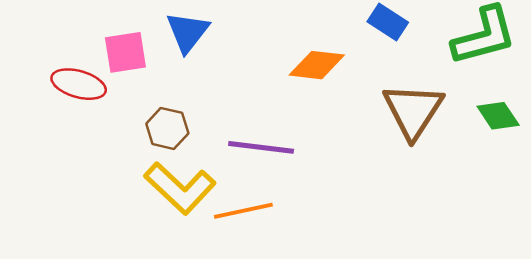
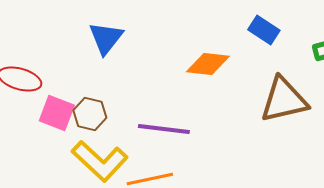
pink square: (125, 52) -> (57, 113), moved, turned 30
brown triangle: (413, 111) -> (284, 100), turned 44

